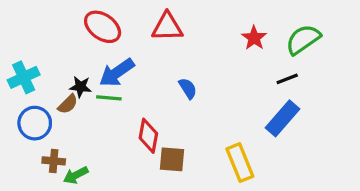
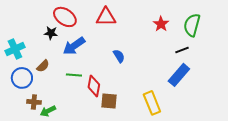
green semicircle: (303, 39) -> (192, 25), turned -40
black star: (80, 87) -> (51, 33), moved
green line: (109, 98) -> (74, 75), moved

